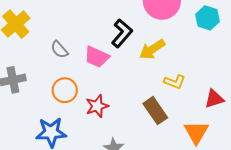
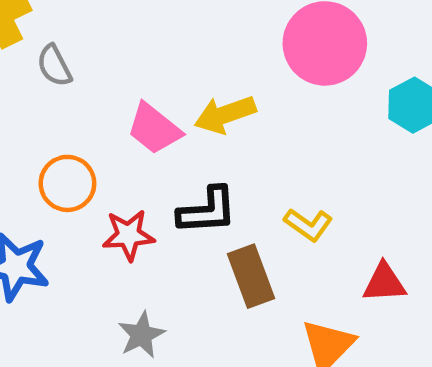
black L-shape: (122, 33) -> (207, 211), moved, turned 32
yellow arrow: (152, 49) -> (225, 115), moved
gray semicircle: (59, 50) -> (54, 66), moved

